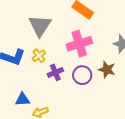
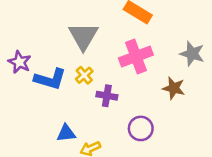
purple cross: (55, 72) -> (107, 96), turned 35
purple circle: (82, 75) -> (141, 128), moved

